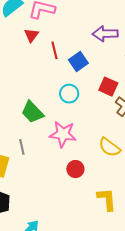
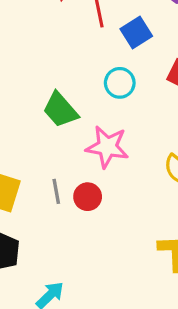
gray line: (22, 147) -> (56, 191), moved
red circle: (75, 169) -> (88, 197), moved

